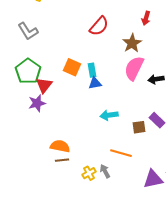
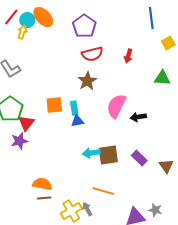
red semicircle: (99, 26) -> (92, 54), moved, turned 35
brown star: (132, 43) -> (87, 81), moved
orange square: (72, 67) -> (54, 105), turned -30
brown square: (139, 127) -> (108, 155), moved, size x1.5
yellow cross: (89, 173) -> (71, 211), size x1.5

